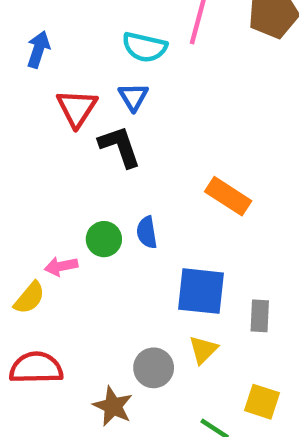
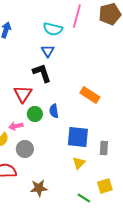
red triangle: (77, 108) -> (23, 94), moved
gray circle: (154, 368) -> (25, 149), moved
yellow square: (262, 402) -> (105, 186), turned -35
brown star: (113, 406) -> (39, 188), turned -30

